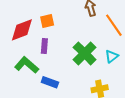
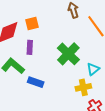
cyan triangle: (112, 56) -> (93, 69), moved

